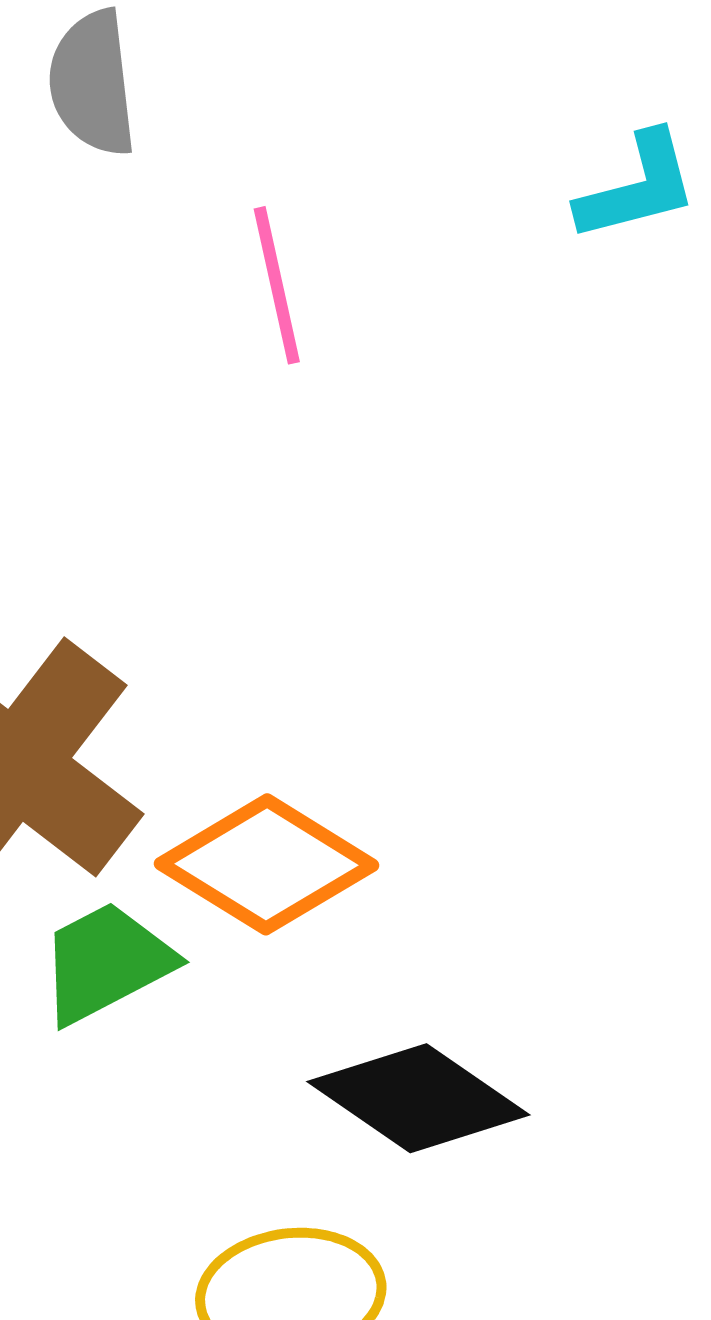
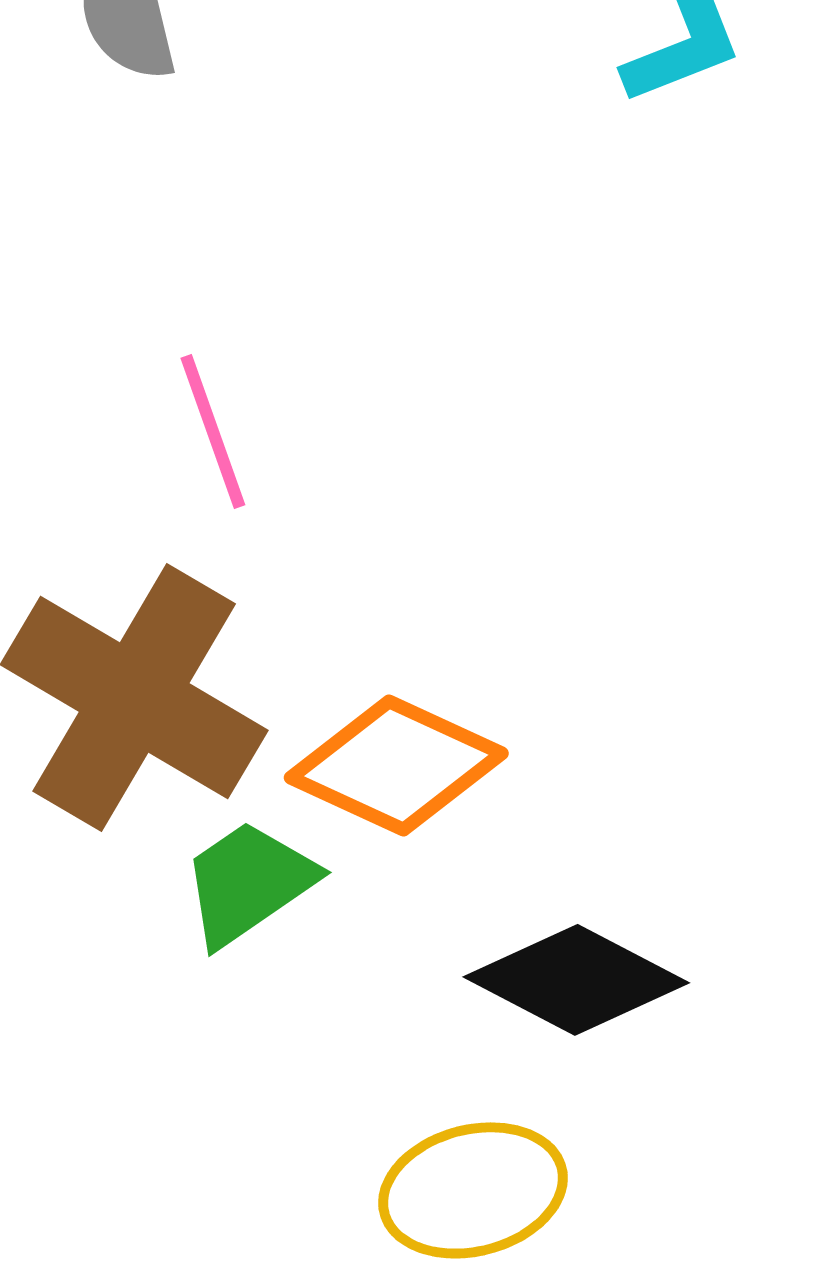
pink line: (277, 285) -> (213, 431), moved

